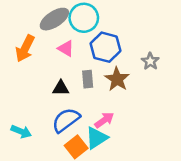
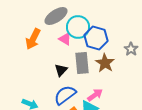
cyan circle: (84, 18) -> (78, 27), moved
gray rectangle: (88, 79) -> (82, 63), size x1.5
black triangle: (61, 88) -> (61, 70), turned -48

